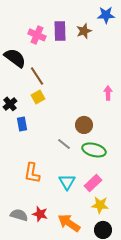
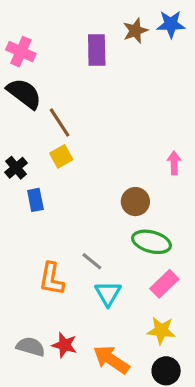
brown star: (84, 31) -> (135, 31), moved
pink cross: (37, 35) -> (21, 52), moved
pink arrow: (108, 93) -> (174, 163), moved
gray line: (64, 144) -> (92, 261), moved
pink rectangle: (93, 183) -> (164, 284), moved

